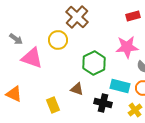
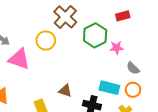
pink star: (127, 47) -> (117, 48), size x0.6
green hexagon: (94, 63) -> (95, 35), moved

